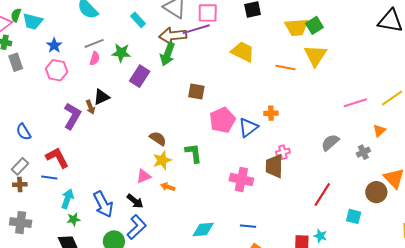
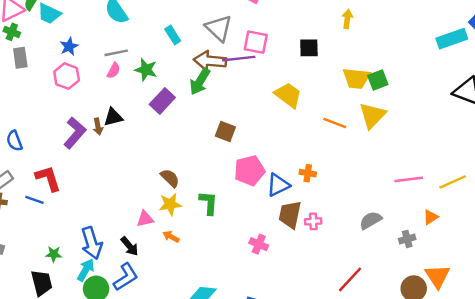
brown trapezoid: (274, 166) -> (290, 215), moved
pink cross: (241, 179) -> (259, 244), size x0.7
cyan arrow: (67, 199) -> (86, 270), moved

